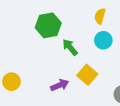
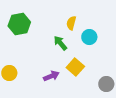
yellow semicircle: (100, 16) -> (71, 23), moved
green hexagon: (48, 25) -> (19, 24), moved

